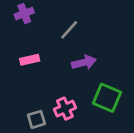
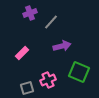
purple cross: (24, 14) -> (30, 13), moved
pink rectangle: (30, 60) -> (22, 53), moved, turned -32

